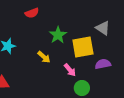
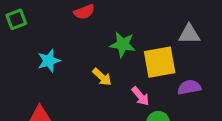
gray triangle: (103, 28) -> (189, 34), turned -35
green star: (58, 35) -> (123, 44), turned -30

